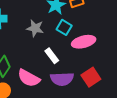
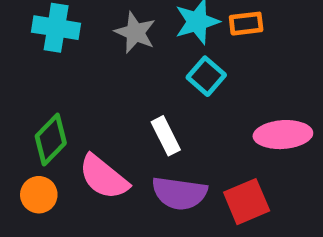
gray star: (35, 28) -> (135, 32), moved
pink ellipse: (84, 42) -> (283, 135), moved

